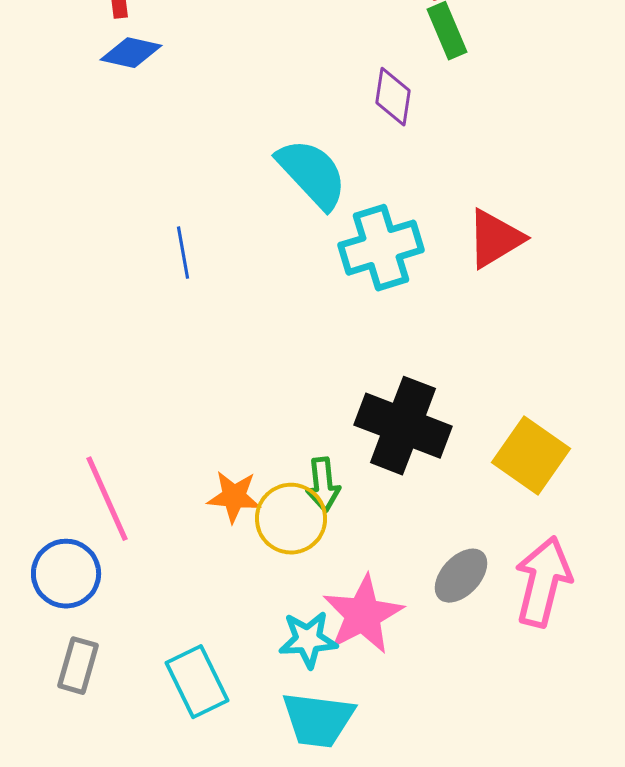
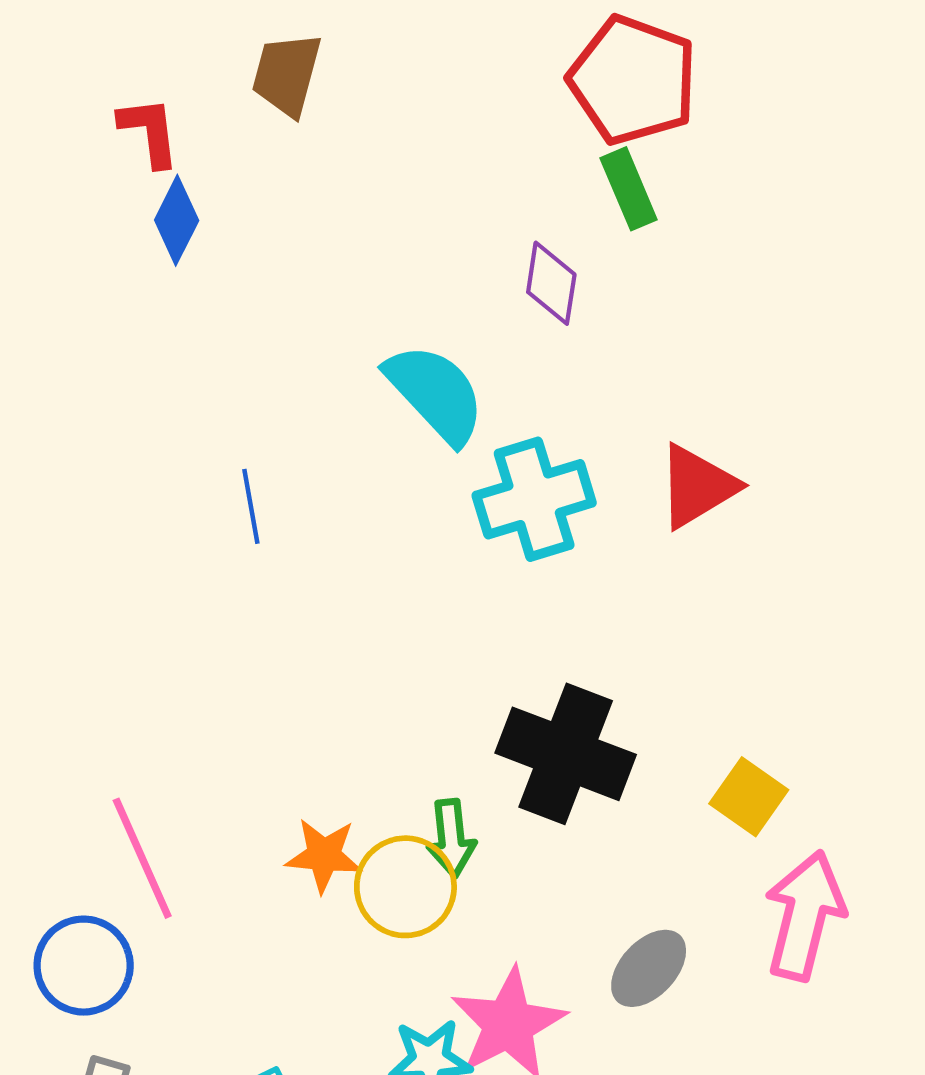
blue diamond: (131, 53) -> (177, 220), turned -76
yellow square: (531, 456) -> (749, 797), size x0.7
pink arrow: (543, 582) -> (805, 915), moved

